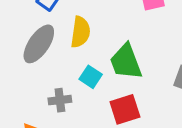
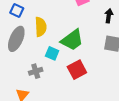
green trapezoid: (126, 62) -> (72, 40), turned -95

